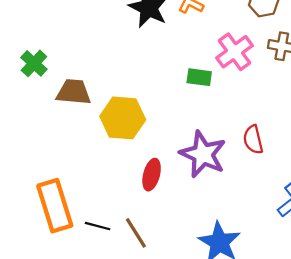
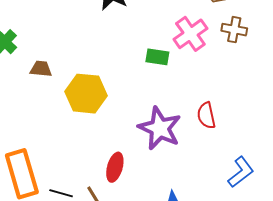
brown trapezoid: (74, 92) -> (41, 69), size x0.7
red ellipse: (152, 175) -> (115, 167), moved

